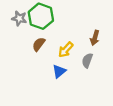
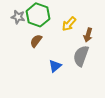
yellow arrow: (66, 50) -> (69, 24), moved
gray semicircle: (87, 60) -> (81, 56), size x1.5

